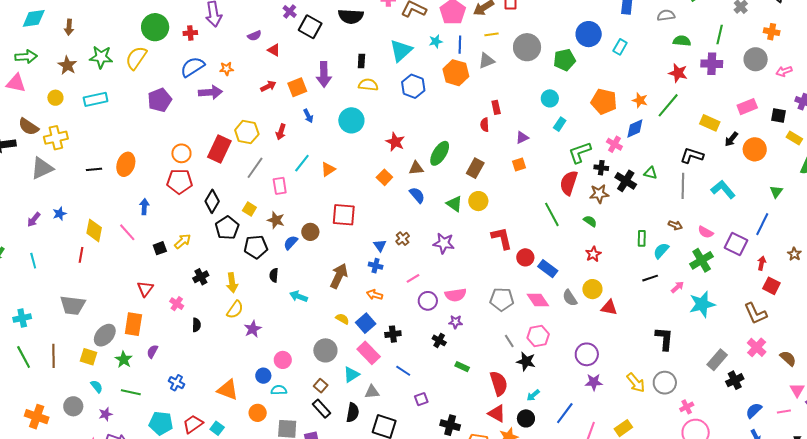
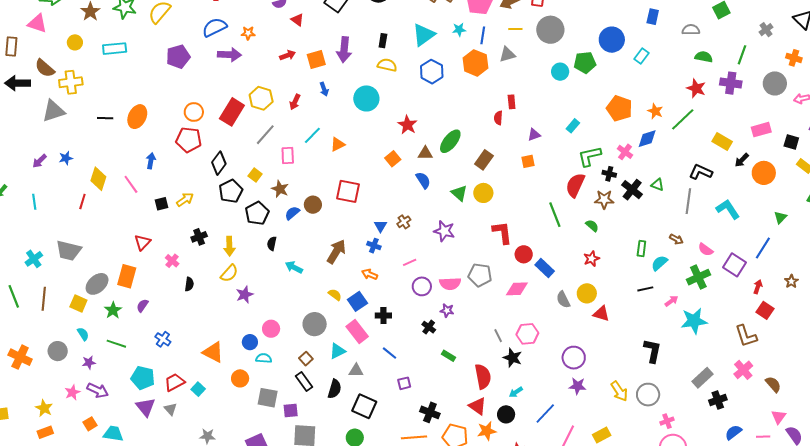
gray circle: (527, 47) -> (550, 30), moved
cyan circle: (550, 98) -> (560, 72), moved
black pentagon: (256, 247) -> (257, 213), turned -30
gray pentagon: (502, 299) -> (480, 275), moved
pink diamond: (538, 300) -> (517, 289), moved, turned -65
cyan cross: (22, 318) -> (34, 259), moved, turned -30

